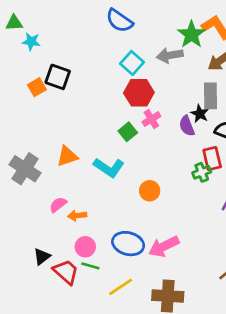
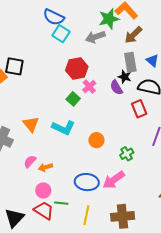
green star: (191, 34) -> (109, 19), turned 30
cyan square: (132, 63) -> (61, 34), moved
orange triangle: (67, 156) -> (31, 124), turned -42
green cross: (202, 172) -> (127, 154), moved
pink circle: (85, 247) -> (43, 190), moved
black triangle: (42, 257) -> (14, 218), moved, size x1.5
yellow line: (121, 287) -> (86, 215), turned -36

